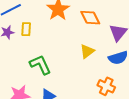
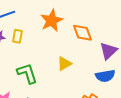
yellow triangle: (87, 51) -> (64, 64), moved

